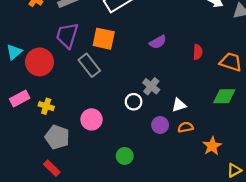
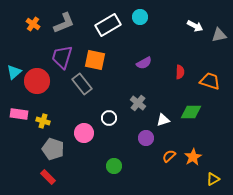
green diamond: (224, 96) -> (191, 112), moved
pink rectangle: (20, 98) -> (19, 114), turned 36
white circle: (134, 102) -> (109, 118), moved
orange semicircle: (186, 127) -> (169, 156), moved, turned -32

